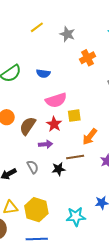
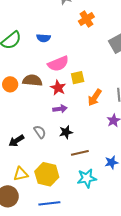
brown semicircle: (28, 126) -> (32, 80), moved, turned 66
purple arrow: (46, 144) -> (60, 109), moved
brown line: (75, 157) -> (80, 153), moved

